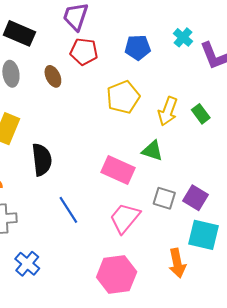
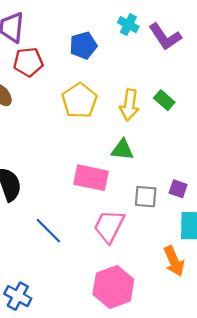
purple square: (195, 198) -> (178, 189), size x0.7

